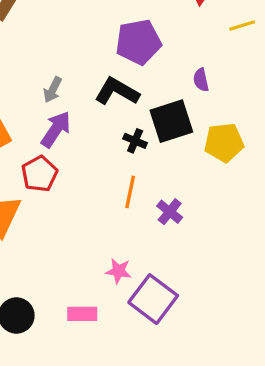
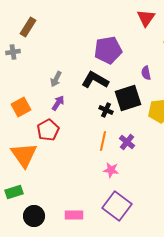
purple arrow: (56, 129) -> (58, 103), size x0.7
purple cross: (170, 212) -> (127, 142), moved
pink star: (119, 271) -> (111, 170), moved

